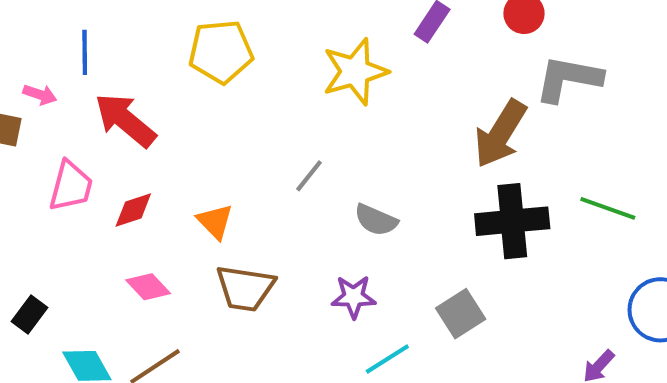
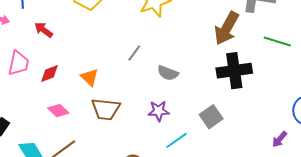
red arrow: (125, 120) -> (44, 30), size x0.6
green line: (608, 208) -> (277, 41), moved

